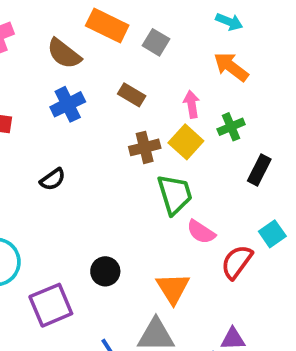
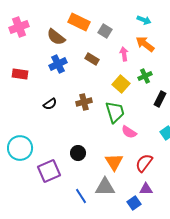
pink arrow: (192, 104) -> (124, 54), moved
brown cross: (145, 147) -> (84, 102), moved
red semicircle: (237, 262) -> (144, 163), moved

